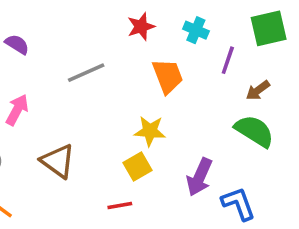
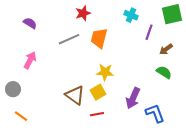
red star: (141, 27) -> (83, 13), moved
orange trapezoid: (168, 76) -> (99, 38), moved, turned -145
green semicircle: (254, 131) -> (164, 72), size x0.7
brown triangle: (58, 161) -> (75, 95), moved
red line: (120, 205) -> (97, 114), moved

